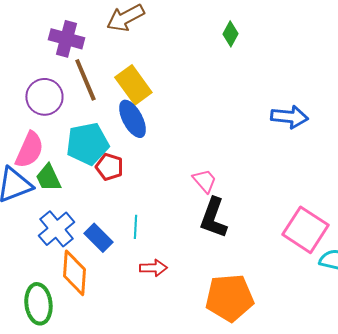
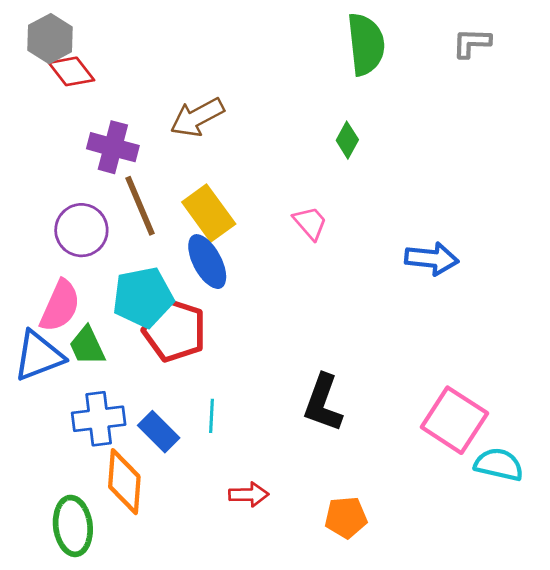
red pentagon: (109, 167) -> (174, 330), size x1.6
pink trapezoid: (204, 181) -> (310, 223), moved
blue cross: (56, 229) -> (99, 419), turned 33
red arrow: (153, 268) -> (249, 495), moved
orange pentagon: (229, 298) -> (346, 517), size x0.6

